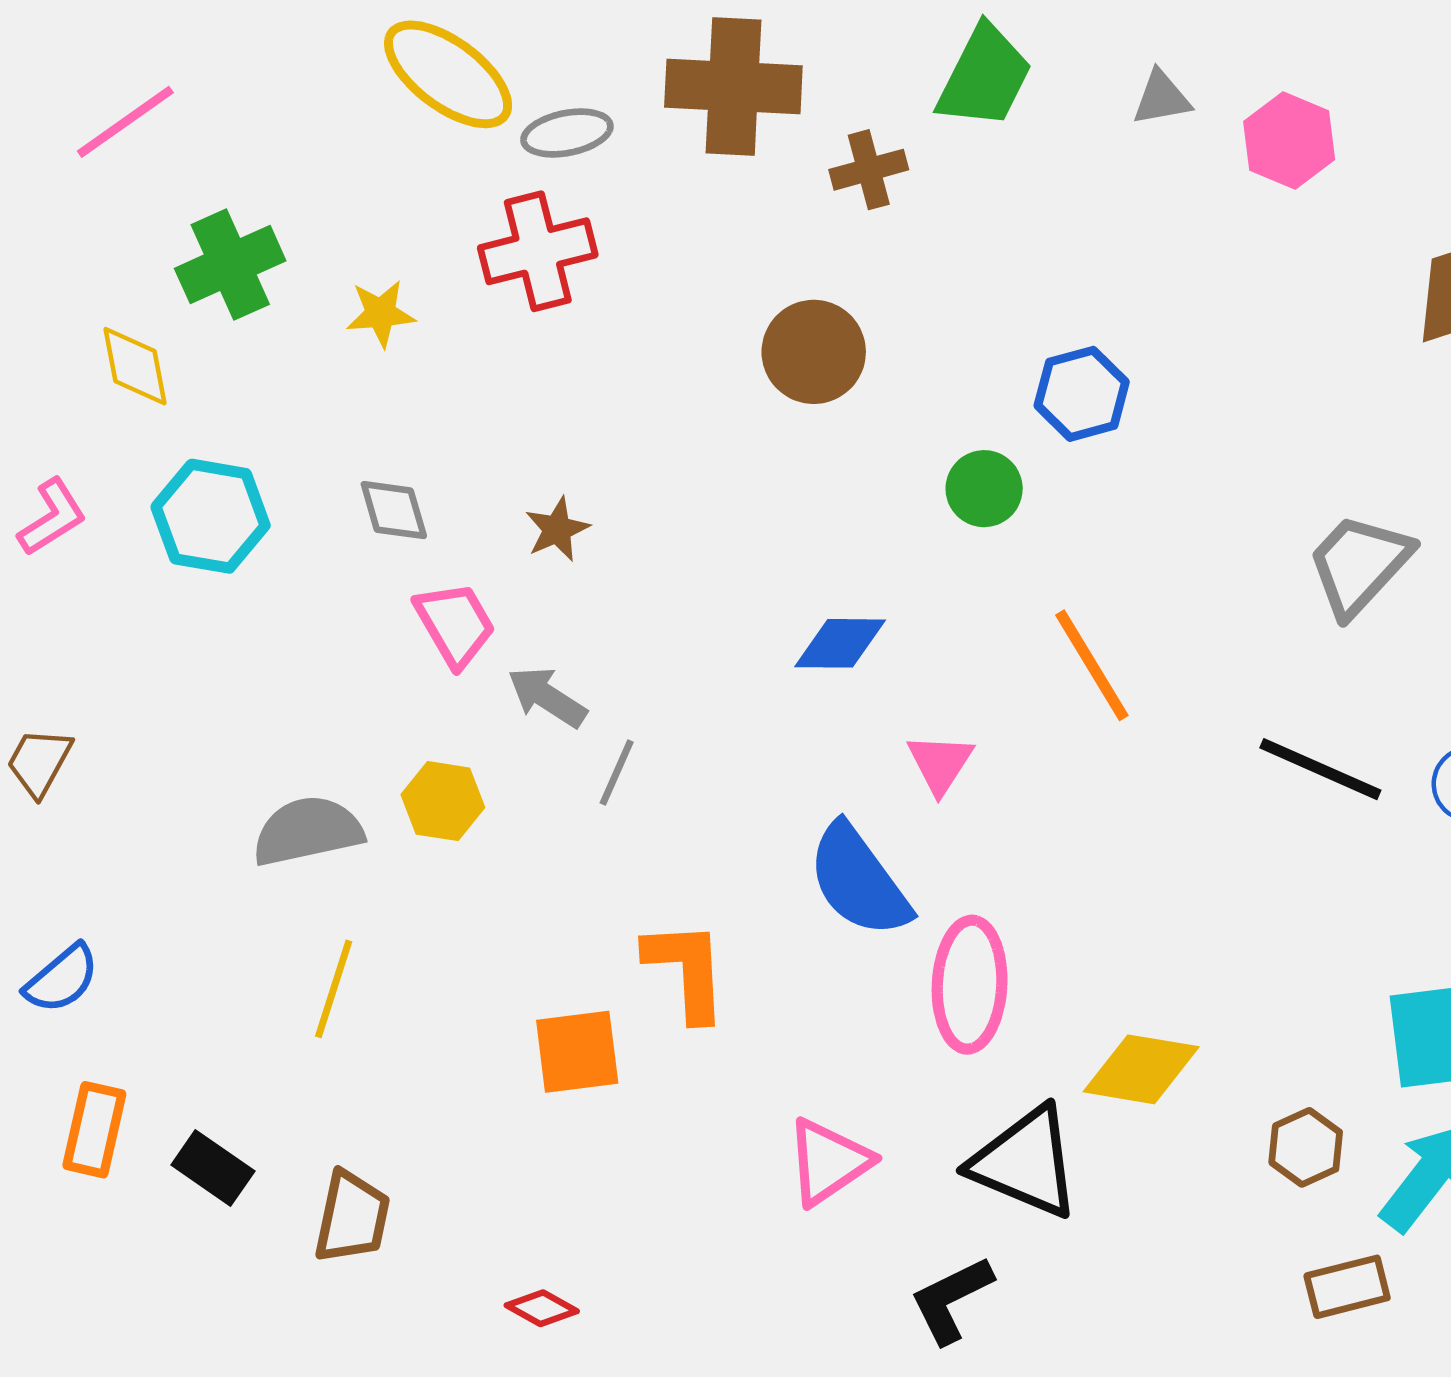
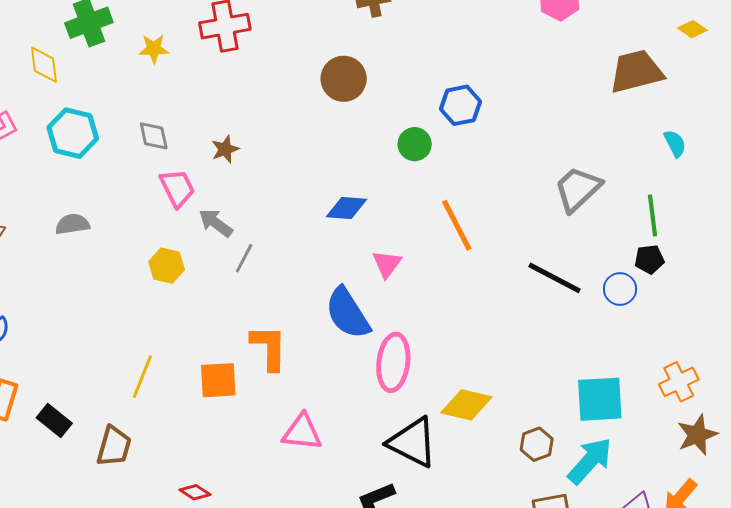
gray semicircle: (308, 831) -> (72, 224), moved, size x0.7
yellow line: (334, 989) -> (142, 377), moved
pink triangle: (828, 1162) -> (302, 432), moved, turned 36

